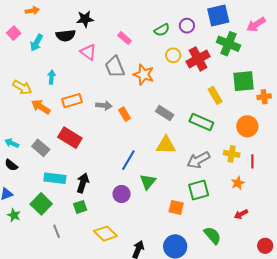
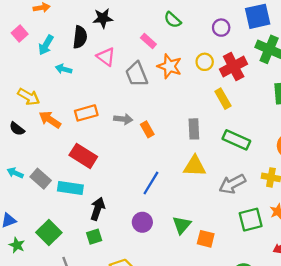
green semicircle: (162, 30) -> (173, 20), moved, turned 70
black semicircle: (66, 35) -> (80, 37), turned -78
orange star: (144, 75) -> (170, 66), moved
cyan arrow: (52, 77) -> (64, 69), moved, turned -80
yellow rectangle: (215, 95) -> (223, 99), moved
gray rectangle: (165, 113) -> (194, 129), turned 54
cyan arrow: (12, 143) -> (15, 173), moved
gray rectangle: (41, 148) -> (41, 179), moved
black semicircle: (11, 165) -> (17, 129), moved
cyan rectangle: (55, 178) -> (70, 188), moved
green triangle: (148, 182) -> (182, 225), moved
green square: (199, 190) -> (251, 220), moved

